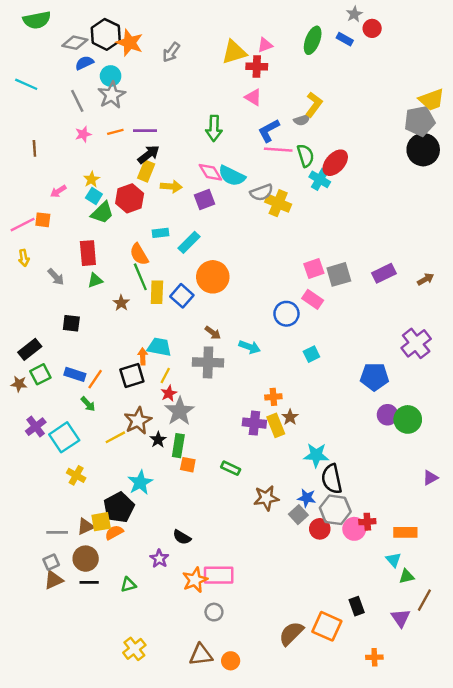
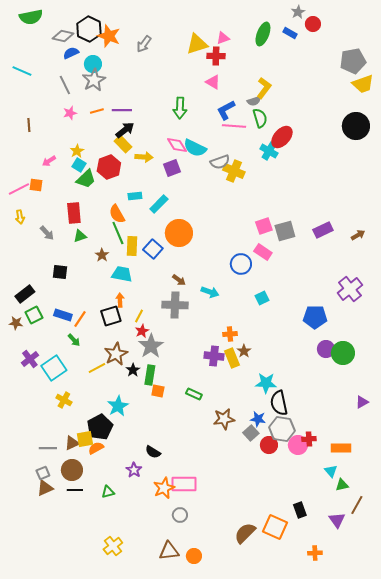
gray pentagon: (420, 121) -> (353, 61), moved
green semicircle: (306, 156) -> (260, 118), moved
yellow rectangle: (146, 171) -> (123, 144), turned -66
cyan trapezoid: (159, 347) -> (122, 274), moved

